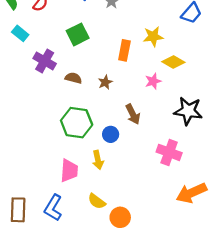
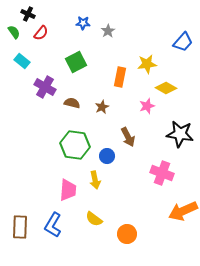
orange circle: (120, 217) -> (127, 234), moved

